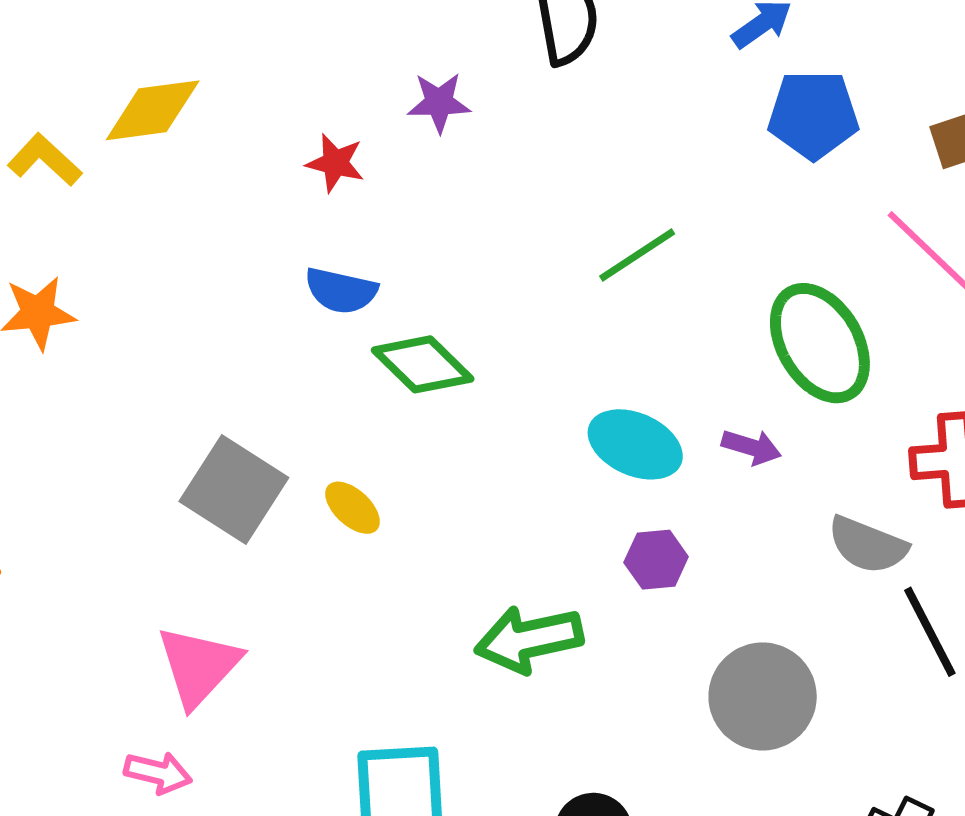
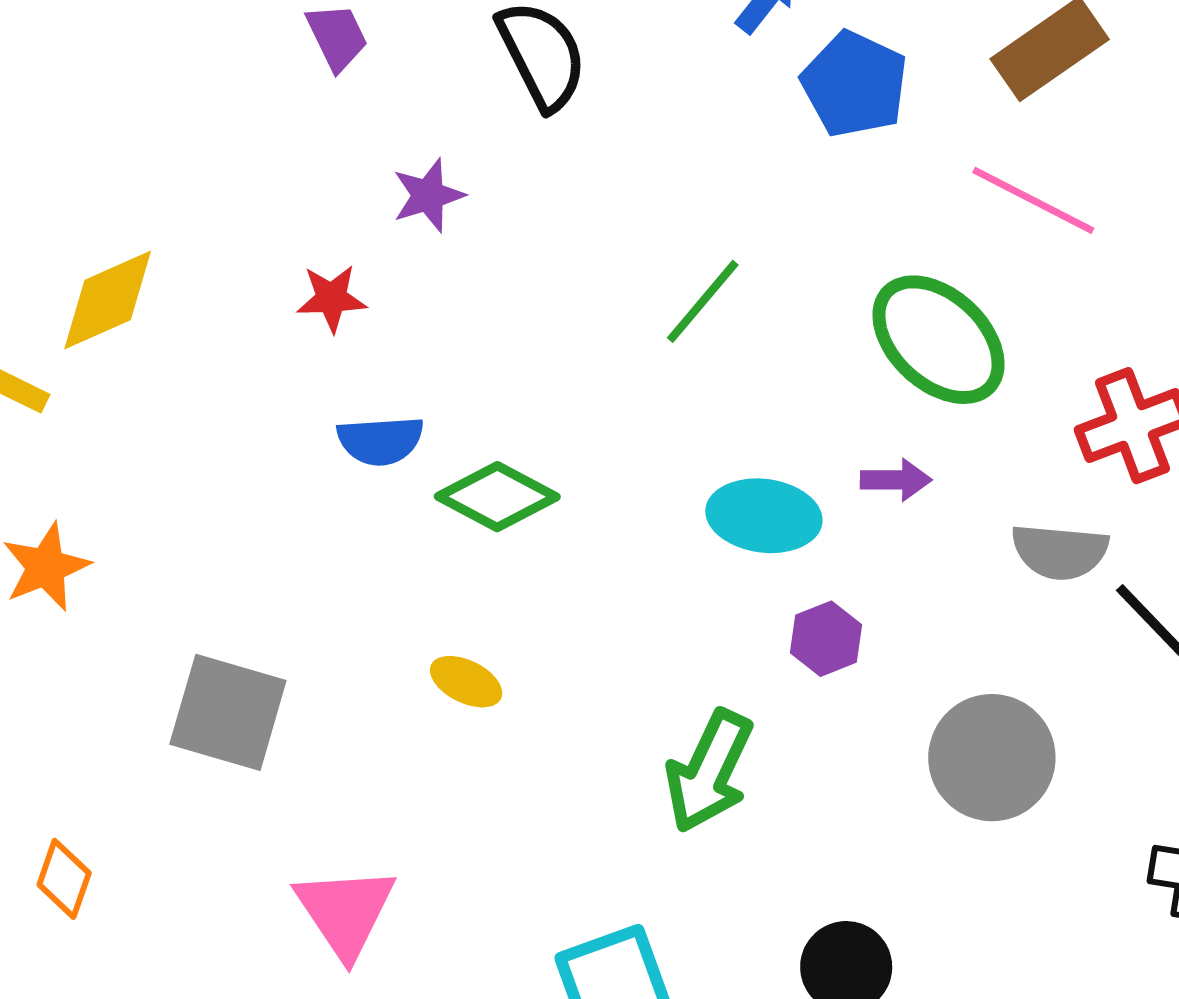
blue pentagon: (813, 115) -> (855, 84), turned -30
gray square: (234, 489) -> (228, 712), moved
green arrow: (529, 639) -> (709, 771), turned -36

